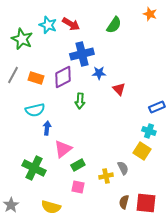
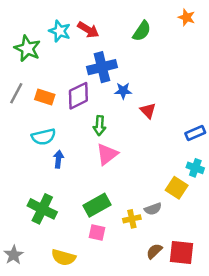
cyan cross: (149, 131) -> (195, 168), moved
pink triangle: (63, 149) -> (107, 154), moved
green rectangle: (78, 165) -> (97, 205), size x1.5
gray semicircle: (123, 168) -> (153, 209), turned 96
brown semicircle: (124, 202) -> (154, 251), turned 32

